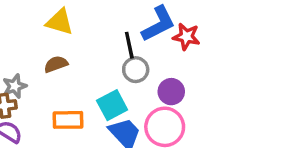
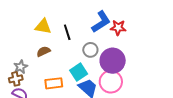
black line: (129, 45) -> (67, 32), moved
purple circle: (171, 92) -> (113, 61), size x1.6

